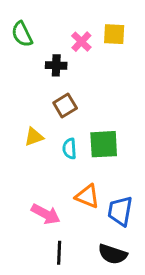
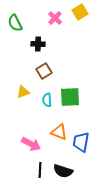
yellow square: (114, 34) -> (80, 12), moved, turned -35
pink cross: (81, 42) -> (55, 18), moved
black semicircle: (113, 254) -> (63, 171), moved

